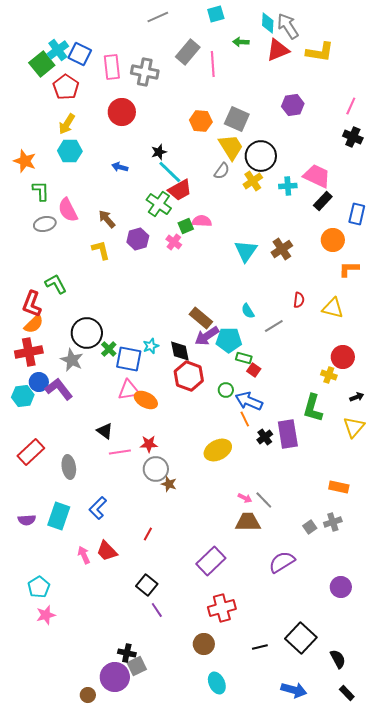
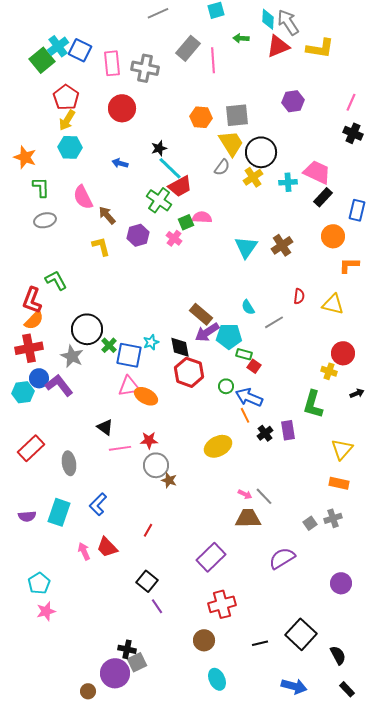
red pentagon: (66, 87) -> (66, 97), moved
gray square: (237, 119) -> (237, 115), turned -30
pink semicircle: (68, 210) -> (83, 197), moved
yellow triangle: (354, 427) -> (342, 449), moved
purple rectangle: (288, 434) -> (288, 430), size x0.7

